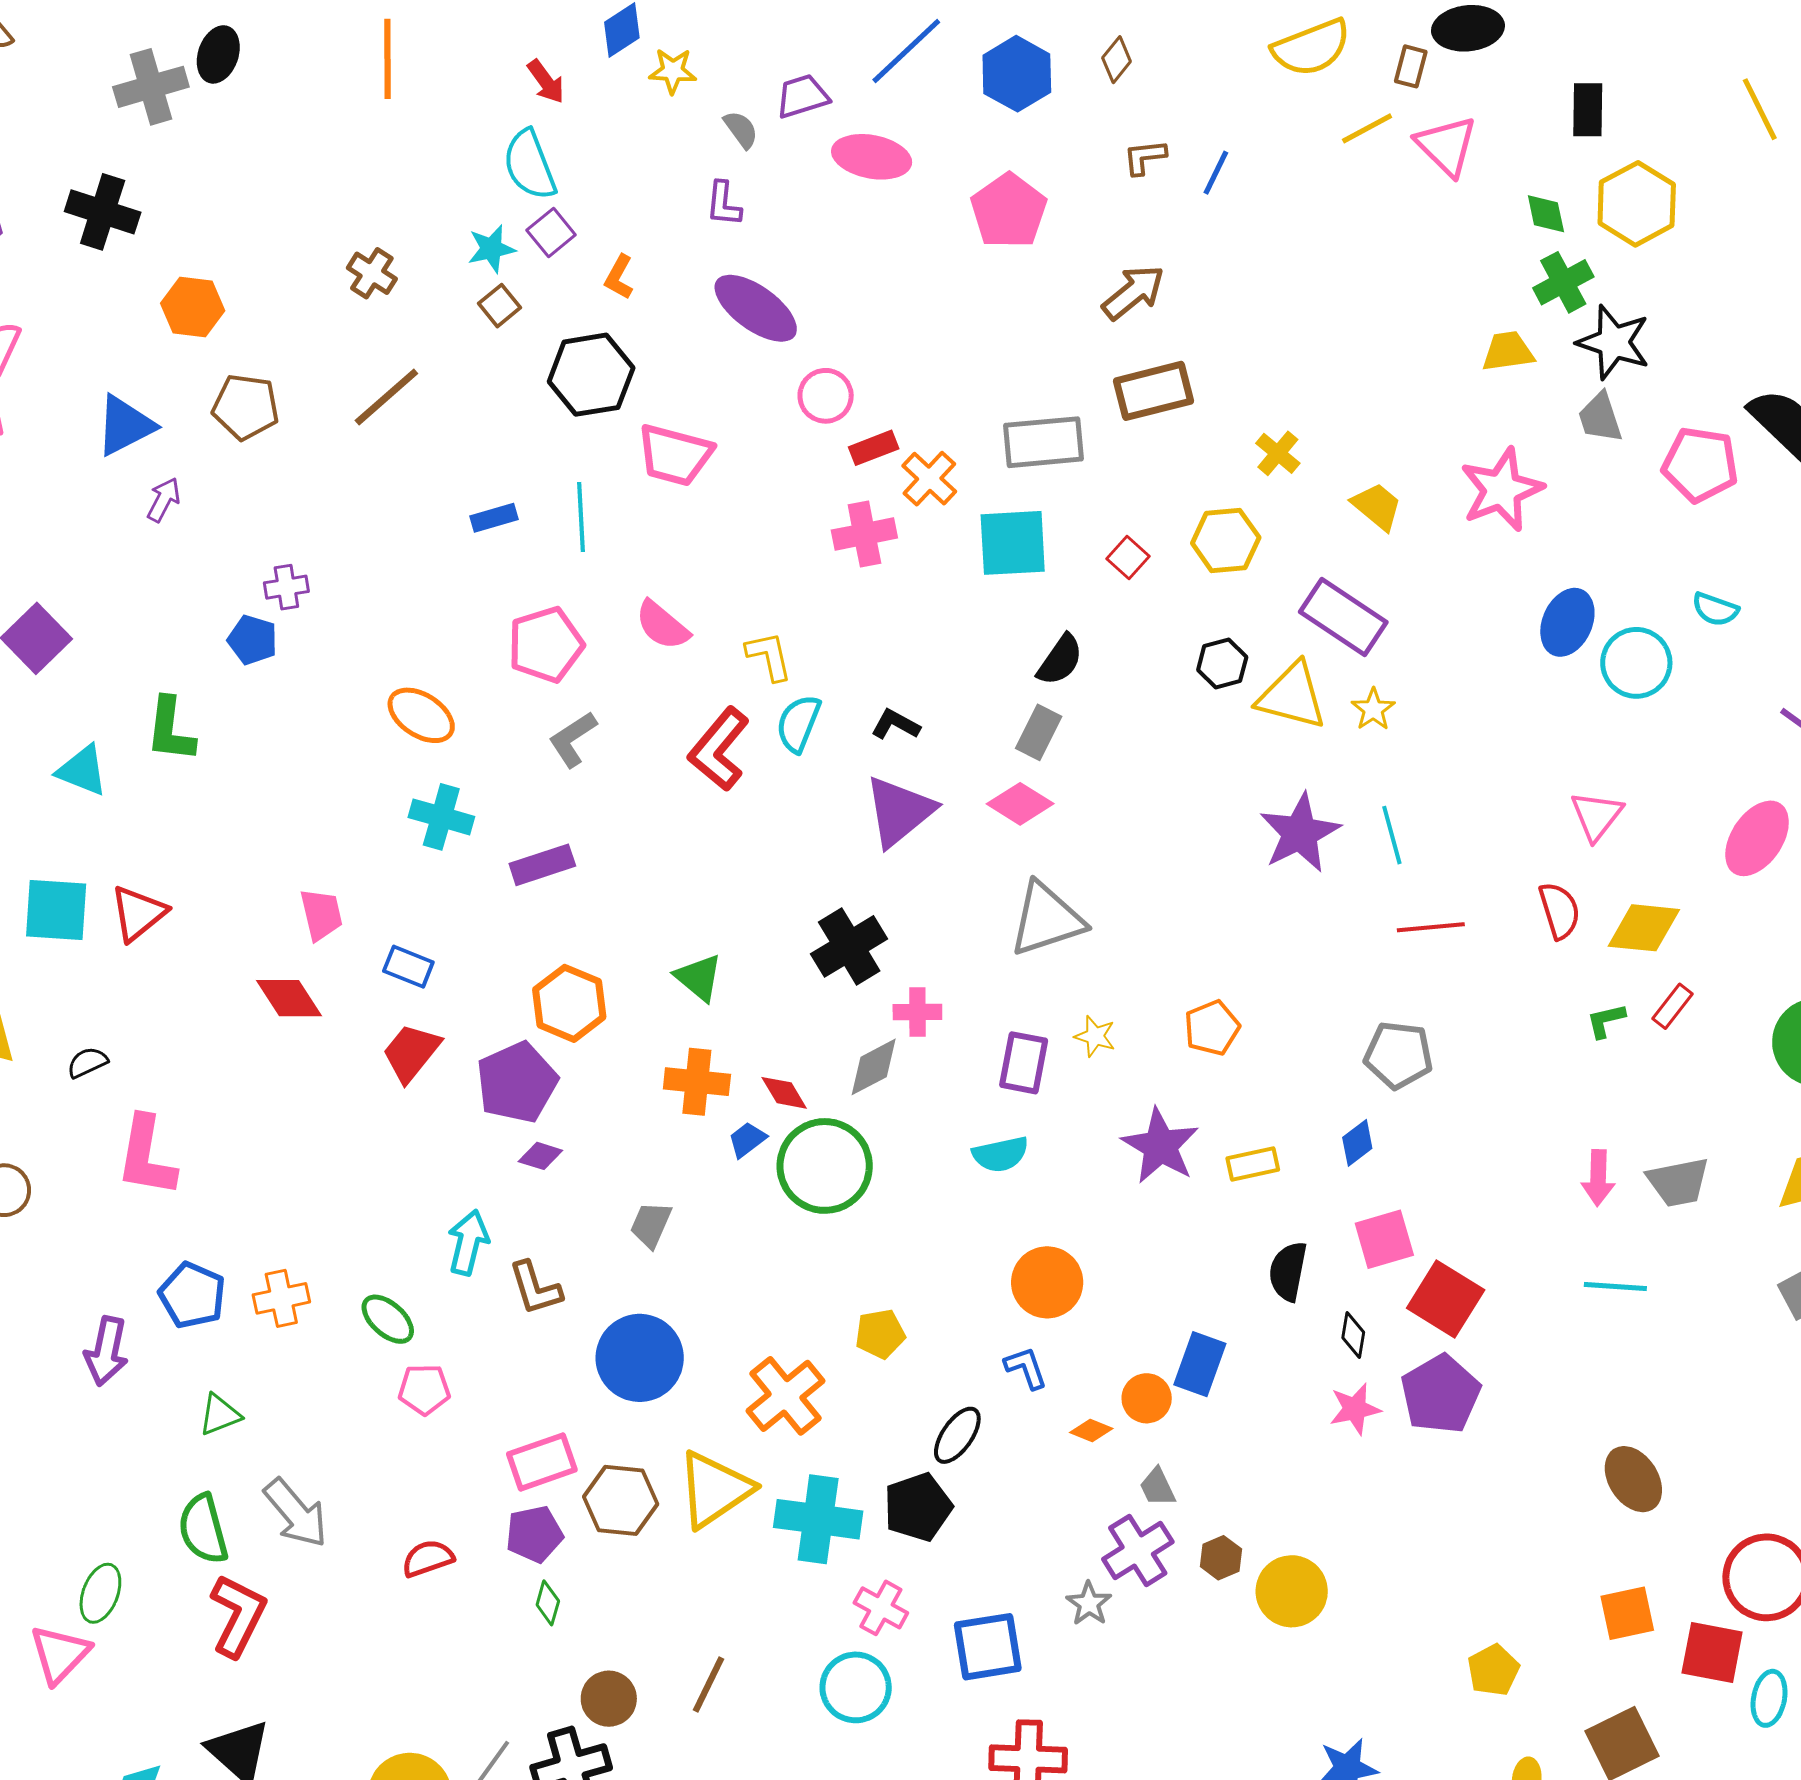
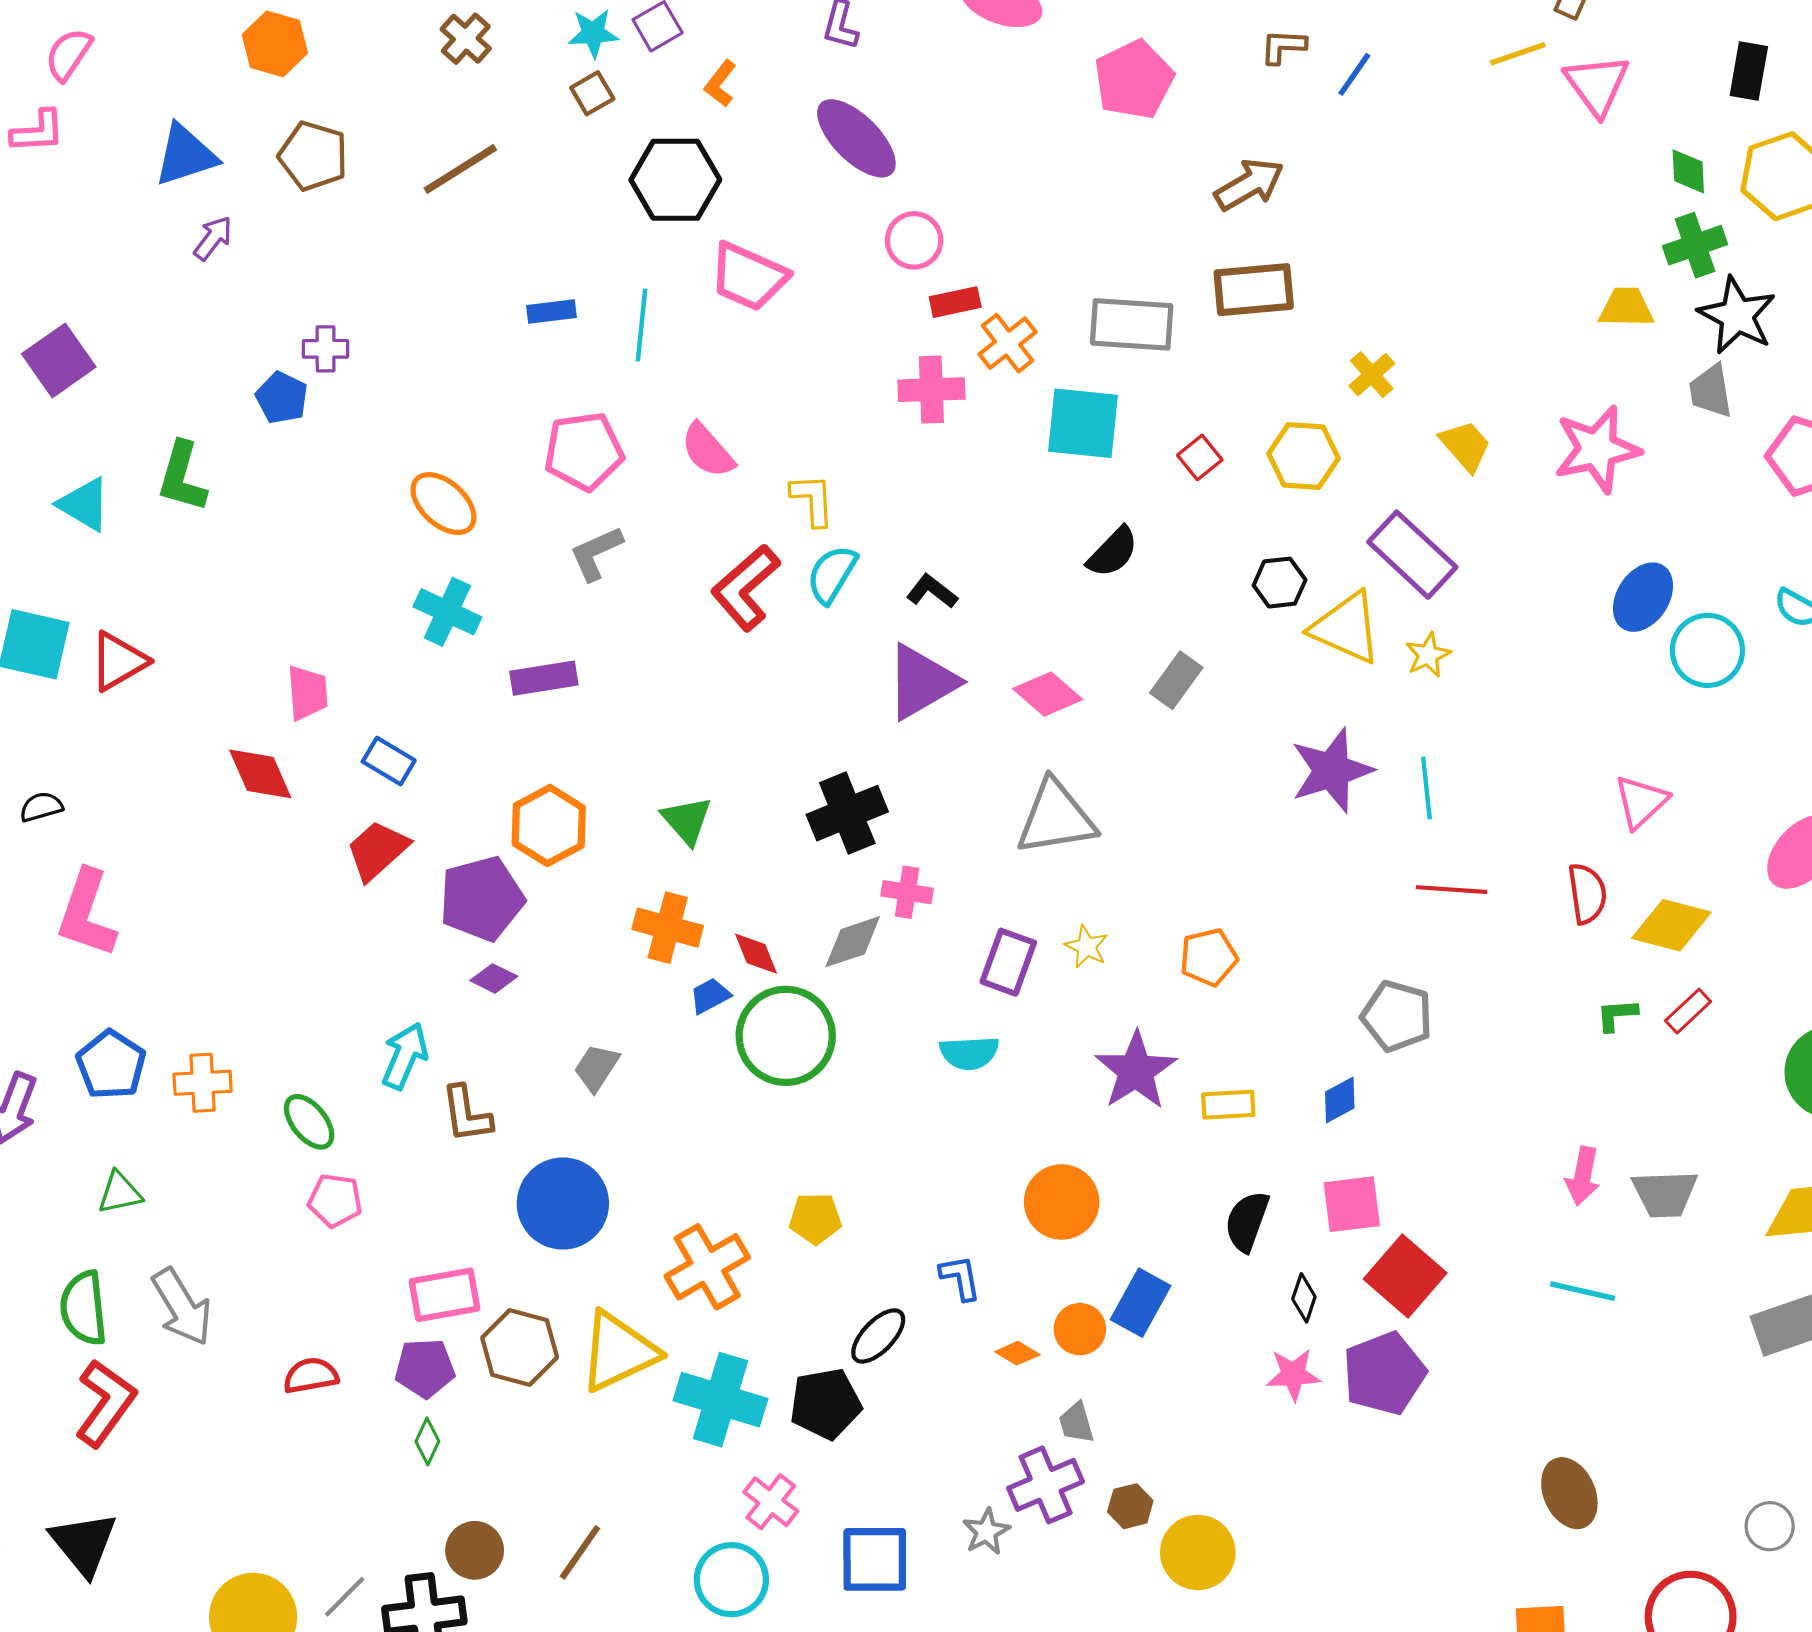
gray rectangle: (1039, 732) -> (1176, 680), moved
orange circle: (1047, 1282) -> (1062, 1202), moved

